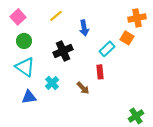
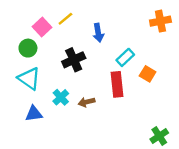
pink square: (18, 17) -> (42, 27), moved
orange square: (127, 38) -> (148, 74), moved
red rectangle: (100, 72) -> (117, 84), size x1.5
brown arrow: (83, 88) -> (87, 102), moved, turned 120

